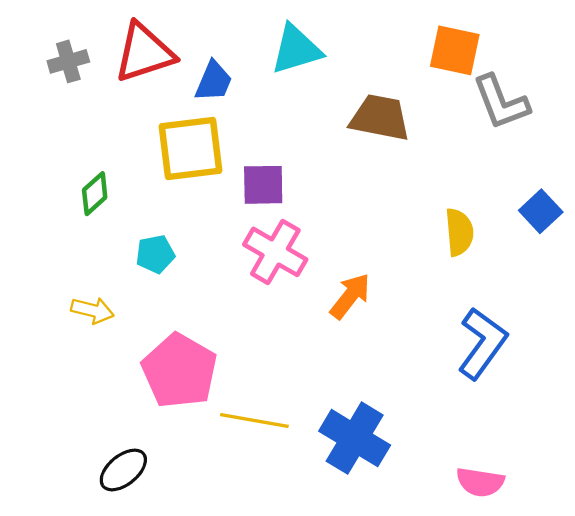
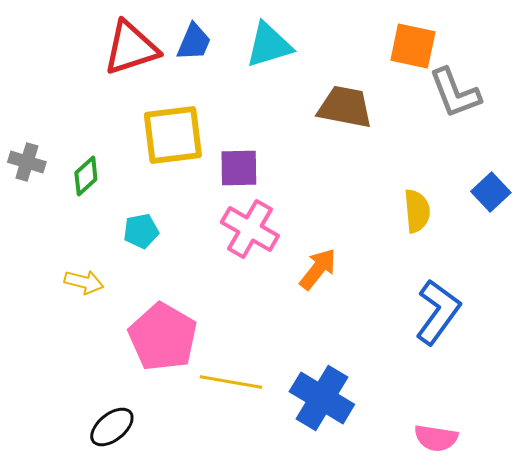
gray cross: (68, 61) -> (27, 162), moved, turned 33
blue trapezoid: (214, 81) -> (194, 42), moved

